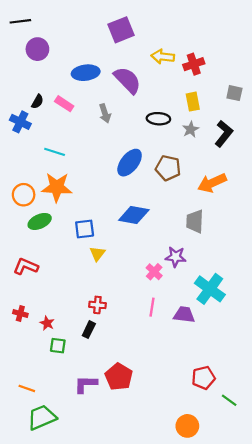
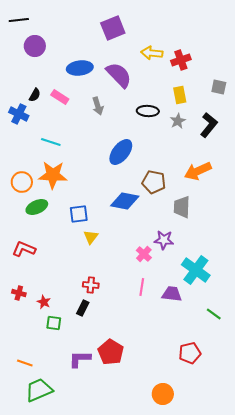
brown pentagon: (168, 168) -> (154, 182), moved
green line: (229, 400) -> (214, 314), moved
orange circle: (187, 426) -> (163, 394), moved

